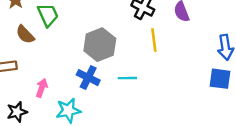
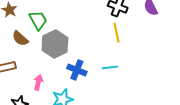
yellow line: (154, 40) -> (117, 33), moved
gray hexagon: (100, 45) -> (55, 44), moved

